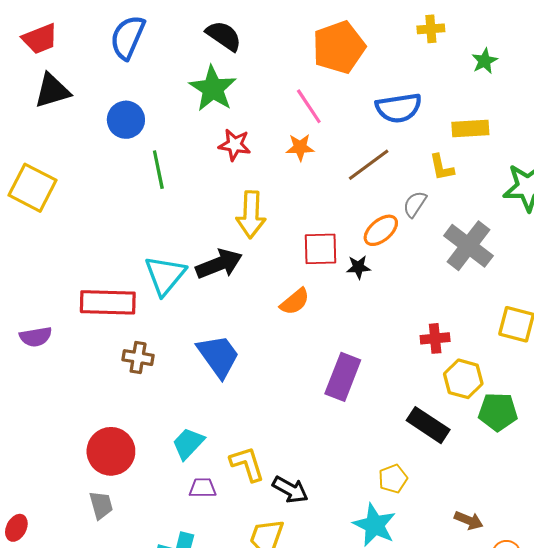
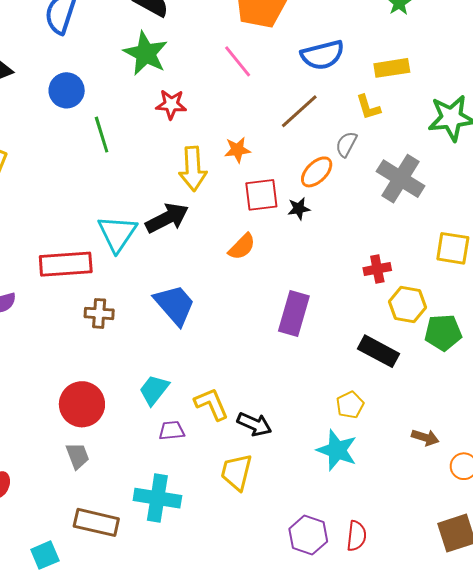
orange star: (300, 147) -> (237, 150), moved

